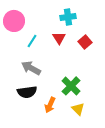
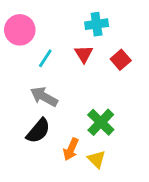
black semicircle: (27, 92) -> (38, 131), turned -42
yellow triangle: (78, 109) -> (97, 159), moved

